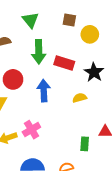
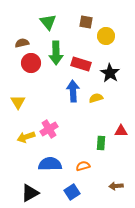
red circle: (13, 79) -> (31, 63), moved
blue arrow: (44, 91) -> (73, 91), moved

